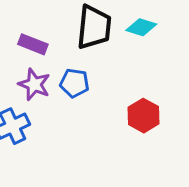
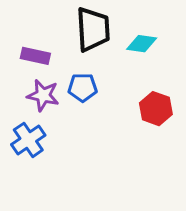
cyan diamond: (141, 27) -> (142, 44), moved

